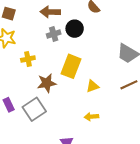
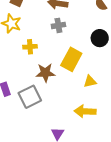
black circle: (75, 29) -> (100, 38), moved
yellow arrow: (91, 117) -> (85, 111), size x1.5

